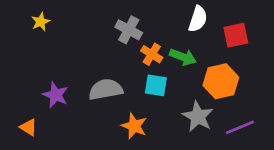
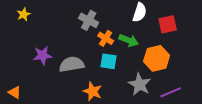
purple star: (56, 95) -> (43, 55), moved, turned -30

